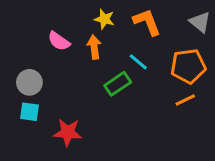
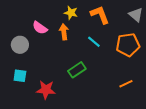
gray circle: (29, 82) -> (20, 45), moved
green rectangle: (118, 84) -> (77, 70), moved
orange line: (185, 100) -> (126, 84), moved

